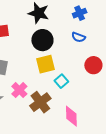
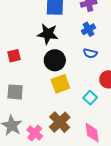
cyan square: (61, 81) -> (90, 98), moved
pink cross: (19, 90) -> (35, 133), moved

